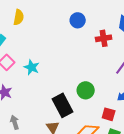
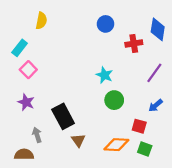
cyan star: (32, 67) -> (104, 75), moved
black rectangle: (63, 105) -> (63, 116), moved

